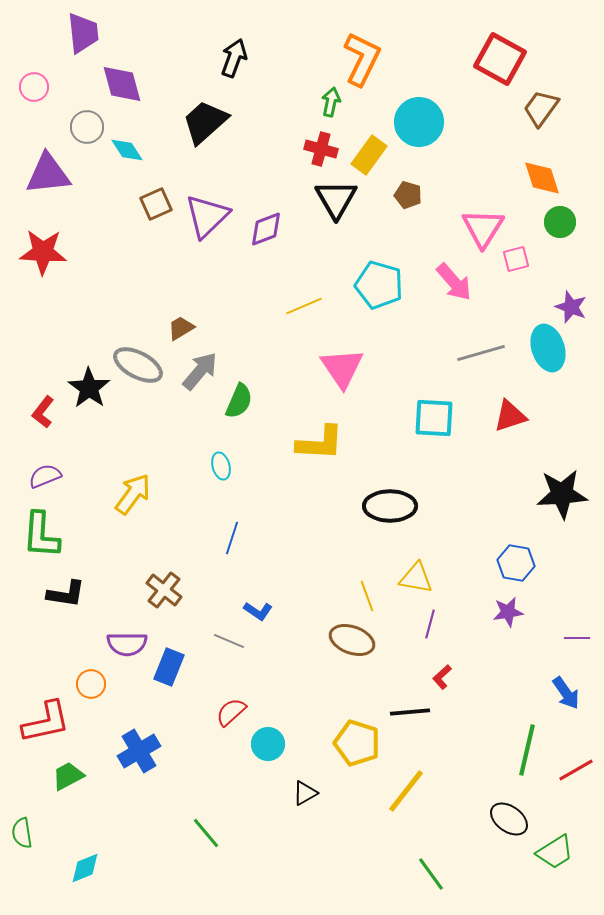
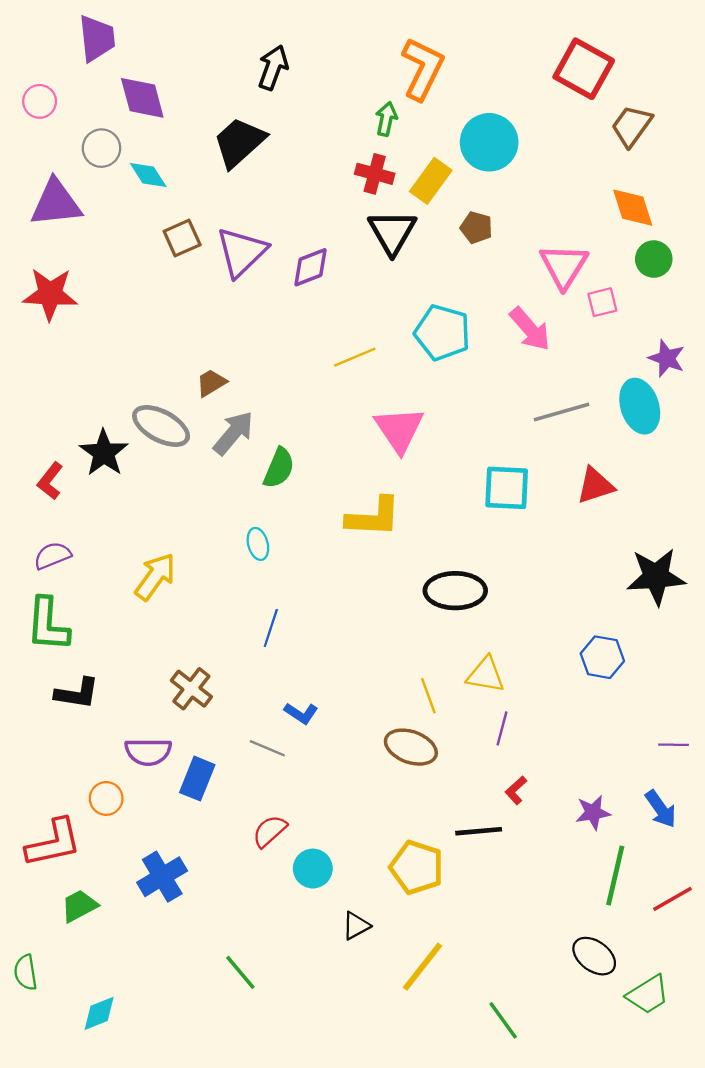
purple star: (508, 612) -> (593, 812), moved
yellow line: (406, 791) -> (423, 967), moved

